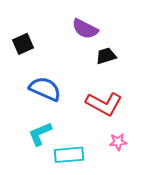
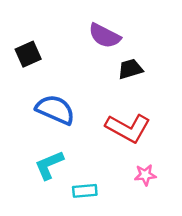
cyan rectangle: (69, 155) -> (85, 191), size x0.7

